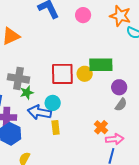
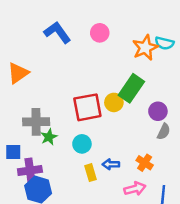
orange star: (120, 16) -> (145, 48), moved, turned -30
green rectangle: (101, 65) -> (131, 88), turned -45
blue arrow: (39, 112) -> (111, 164), moved, size x0.6
pink arrow: (115, 139) -> (135, 189), moved

